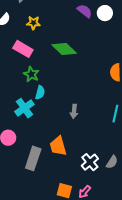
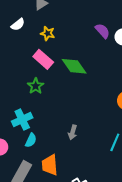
pink rectangle: (23, 49) -> (43, 59), moved
cyan semicircle: (40, 92) -> (31, 140), moved

